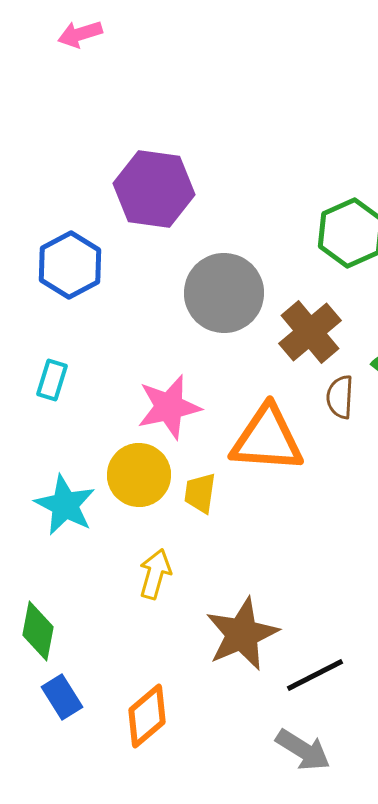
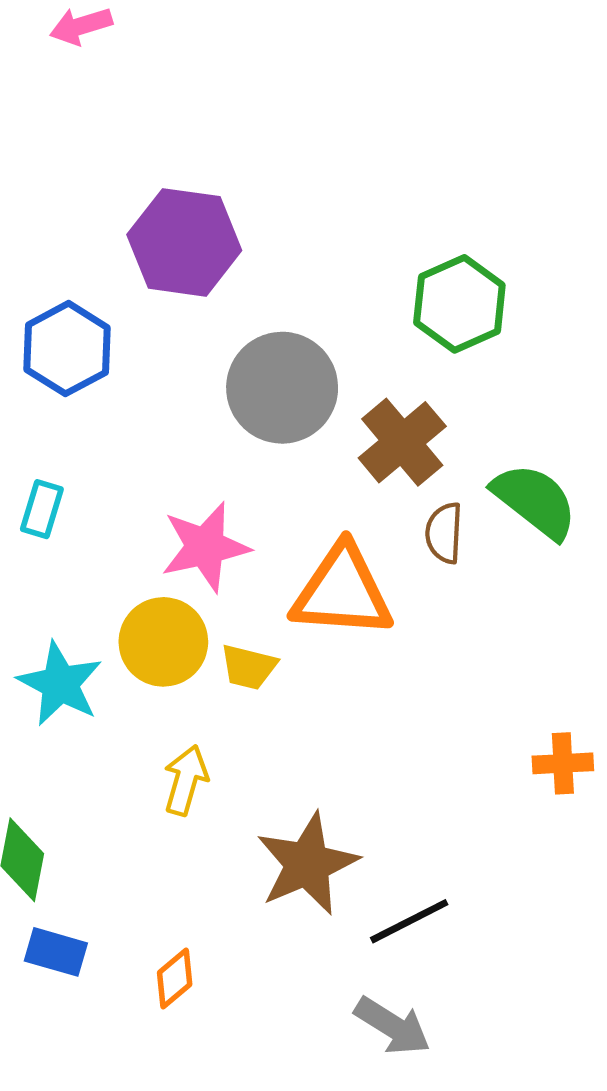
yellow trapezoid: (200, 493) -> (249, 667), turned -84
blue rectangle: (62, 697) -> (56, 952), turned -42
orange diamond: (147, 716) -> (175, 978), size x0.7

